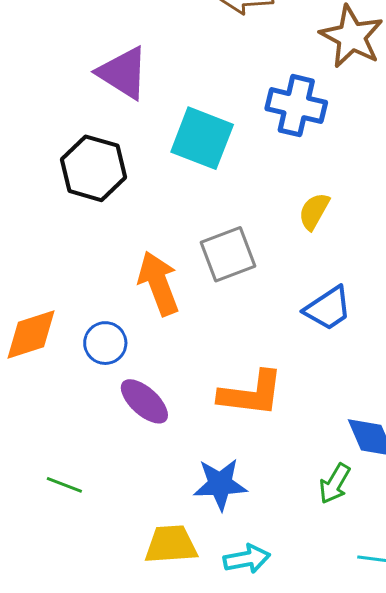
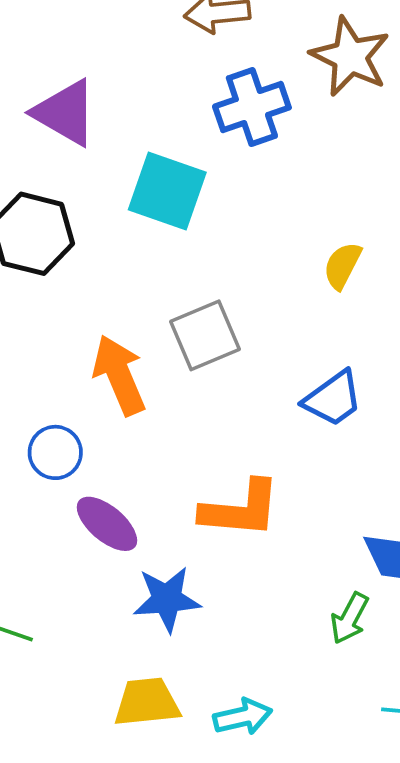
blue cross: (296, 106) -> (252, 107), moved, turned -30
yellow semicircle: (314, 211) -> (342, 266), moved
blue star: (220, 484) -> (167, 599), moved

